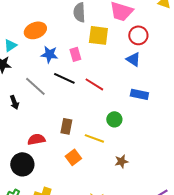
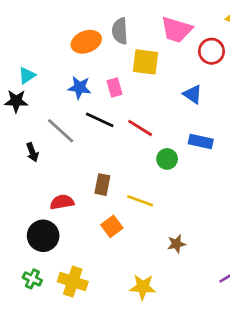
orange ellipse: (35, 30) -> (86, 42), moved
red circle: (138, 35) -> (212, 51), moved
green circle: (114, 119) -> (167, 159), moved
brown star: (121, 161) -> (176, 244), moved

